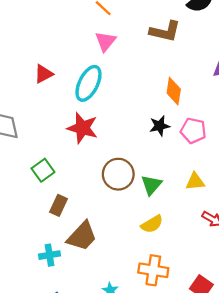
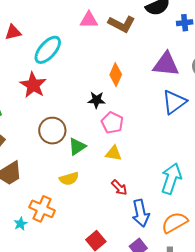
pink triangle: (105, 41) -> (89, 20), moved, turned 36
pink pentagon: (193, 131) -> (112, 123), moved
orange cross: (153, 270) -> (42, 209), moved

